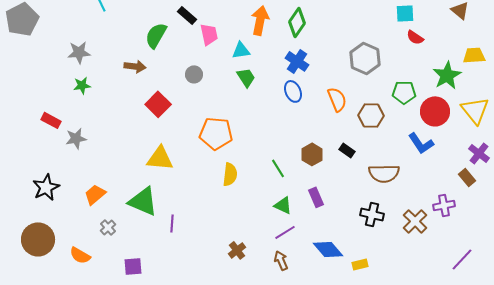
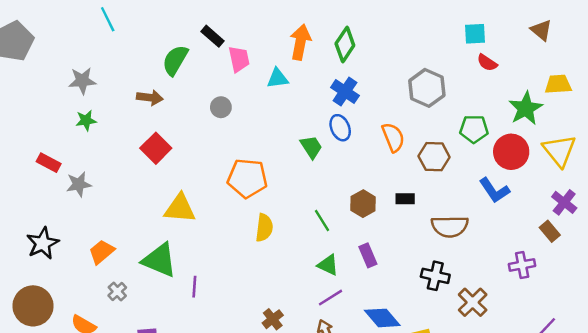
green trapezoid: (246, 77) -> (311, 147), moved
red square: (158, 104) -> (156, 148), moved
black rectangle: (347, 150) -> (405, 199), turned -35
brown cross: (415, 221) -> (473, 302), moved

